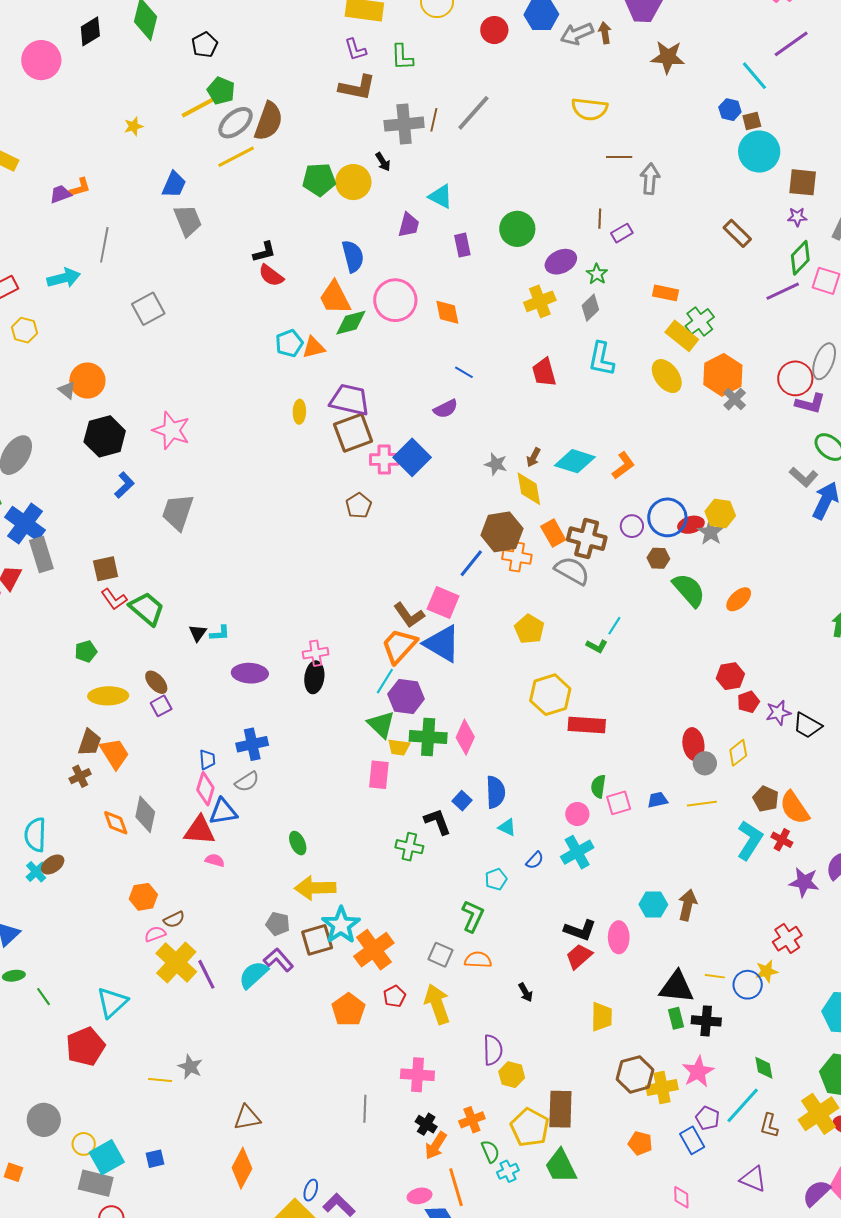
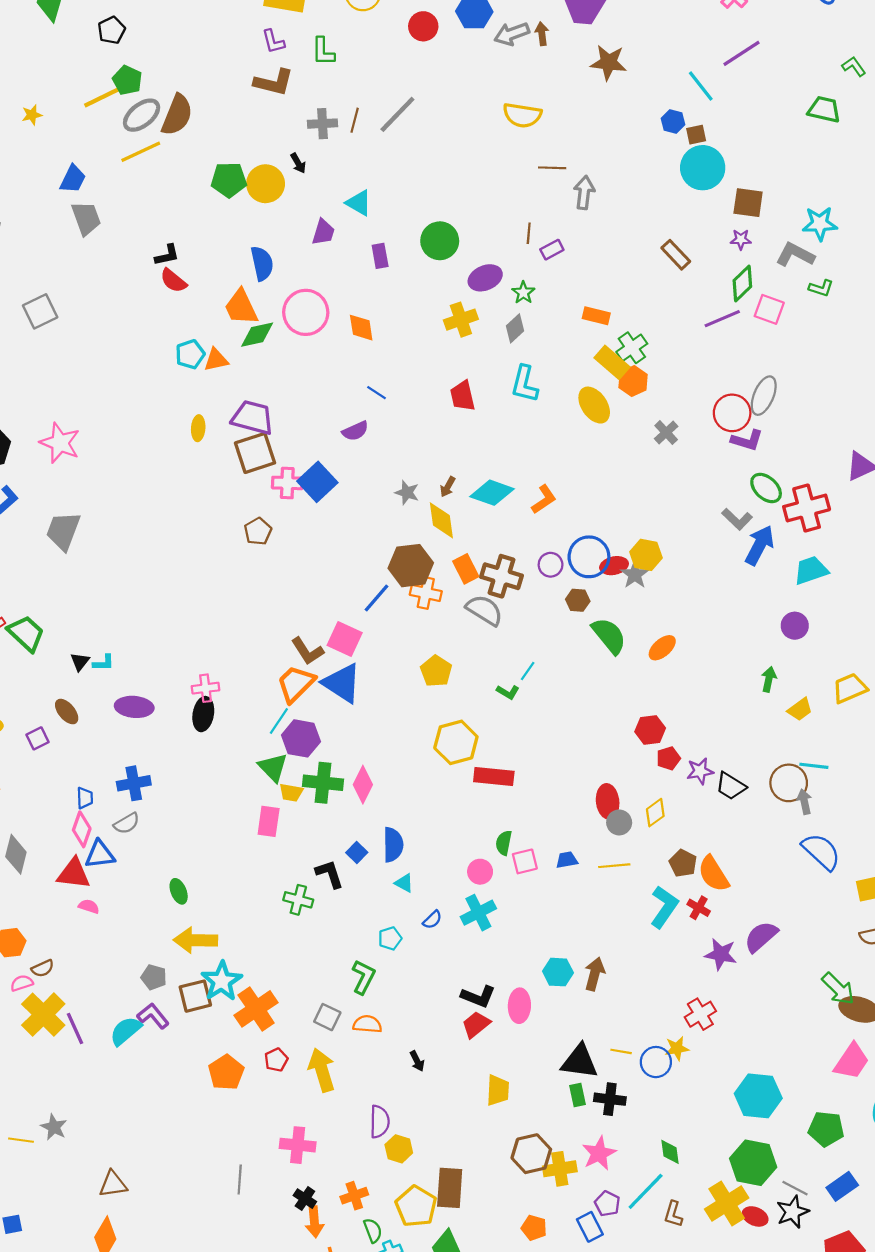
gray cross: (404, 124) -> (323, 124), size x0.7
orange hexagon: (723, 375) -> (633, 381), moved, size x0.7
brown ellipse: (156, 682) -> (67, 712), moved
orange arrow: (436, 1146) -> (314, 1222), turned -40

